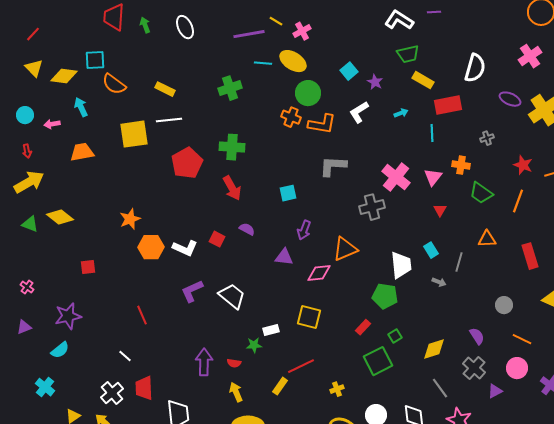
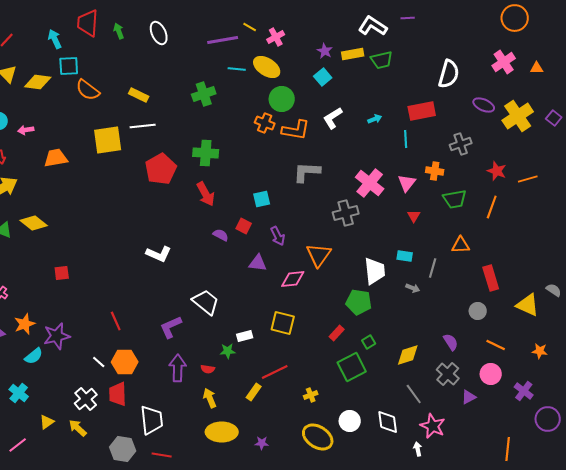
yellow rectangle: (423, 80) -> (353, 54), moved, turned -40
purple star: (375, 82) -> (325, 51), moved
cyan arrow: (81, 107) -> (55, 39), moved
gray cross: (487, 138) -> (461, 144), size x1.5
green trapezoid: (481, 193) -> (455, 199), turned -45
orange star: (130, 219) -> (25, 324), moved
purple arrow: (304, 230) -> (278, 236), turned -48
red square: (217, 239) -> (244, 226), moved
orange hexagon: (151, 247) -> (125, 362), moved
orange triangle: (345, 249) -> (319, 255), turned -32
cyan rectangle: (431, 250) -> (405, 256), turned -49
red rectangle: (530, 256) -> (491, 278), moved
purple L-shape: (192, 291) -> (171, 327), moved
purple star: (68, 316) -> (57, 336), moved

